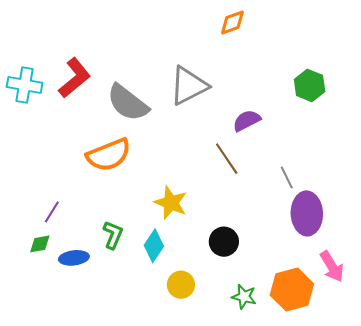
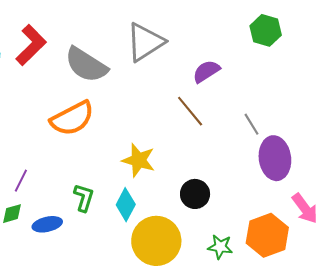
yellow circle: (181, 285) -> (156, 241), size x1.8

